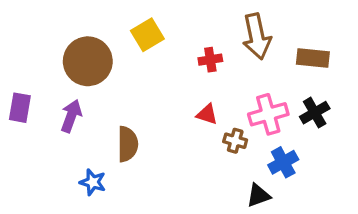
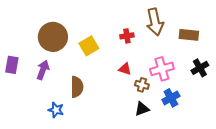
yellow square: (147, 35) -> (89, 46), moved
black cross: (315, 113) -> (200, 68), moved
black triangle: (258, 195) -> (142, 109), moved

